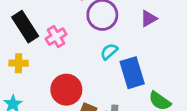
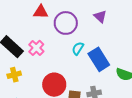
purple triangle: (149, 18) -> (100, 17), turned -32

